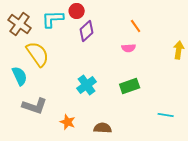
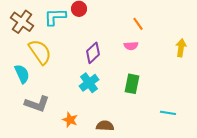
purple diamond: (87, 31) -> (93, 53), moved
green rectangle: (130, 86) -> (132, 84), turned -60

